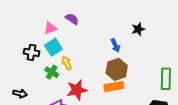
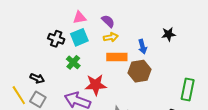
purple semicircle: (72, 19) -> (108, 21), moved
yellow arrow: (67, 63) -> (111, 37), moved, turned 96
orange rectangle: (114, 86) -> (117, 57), moved

